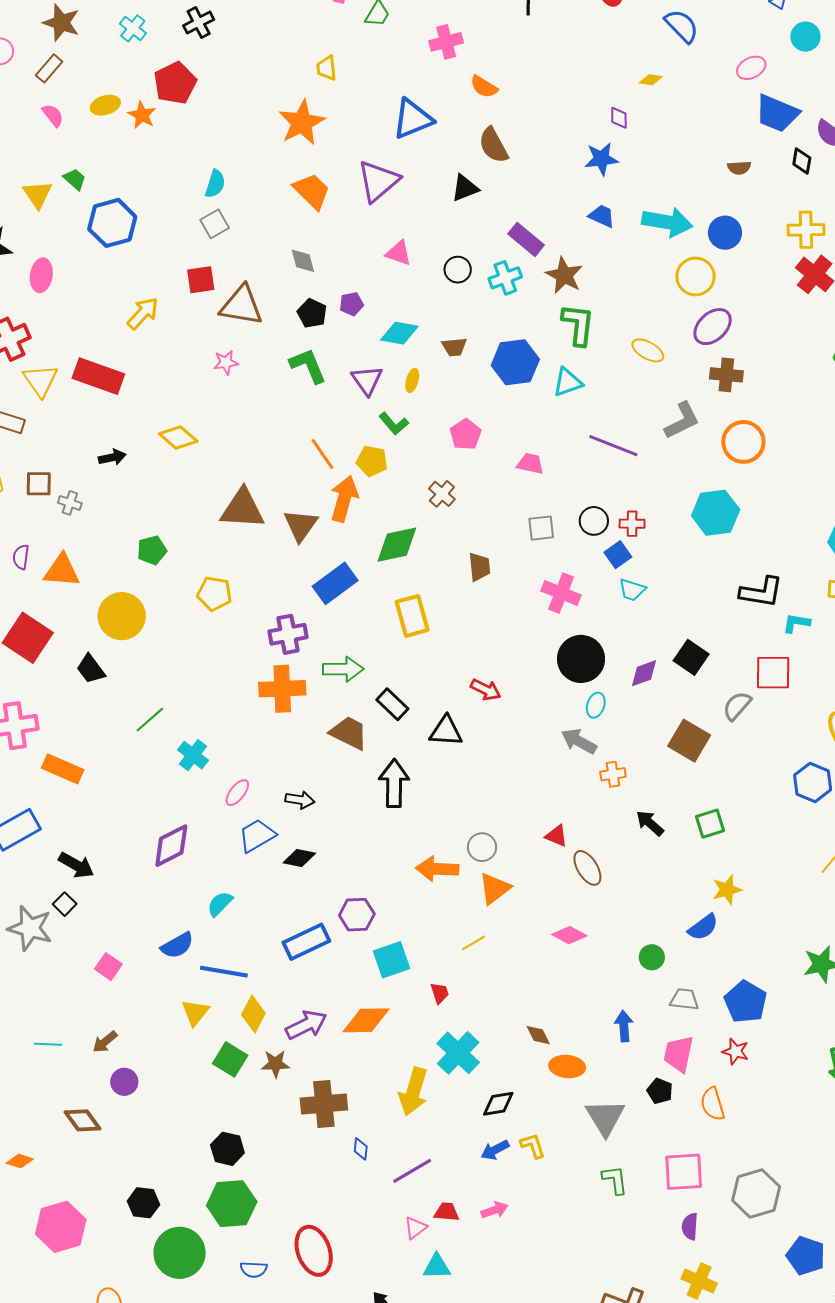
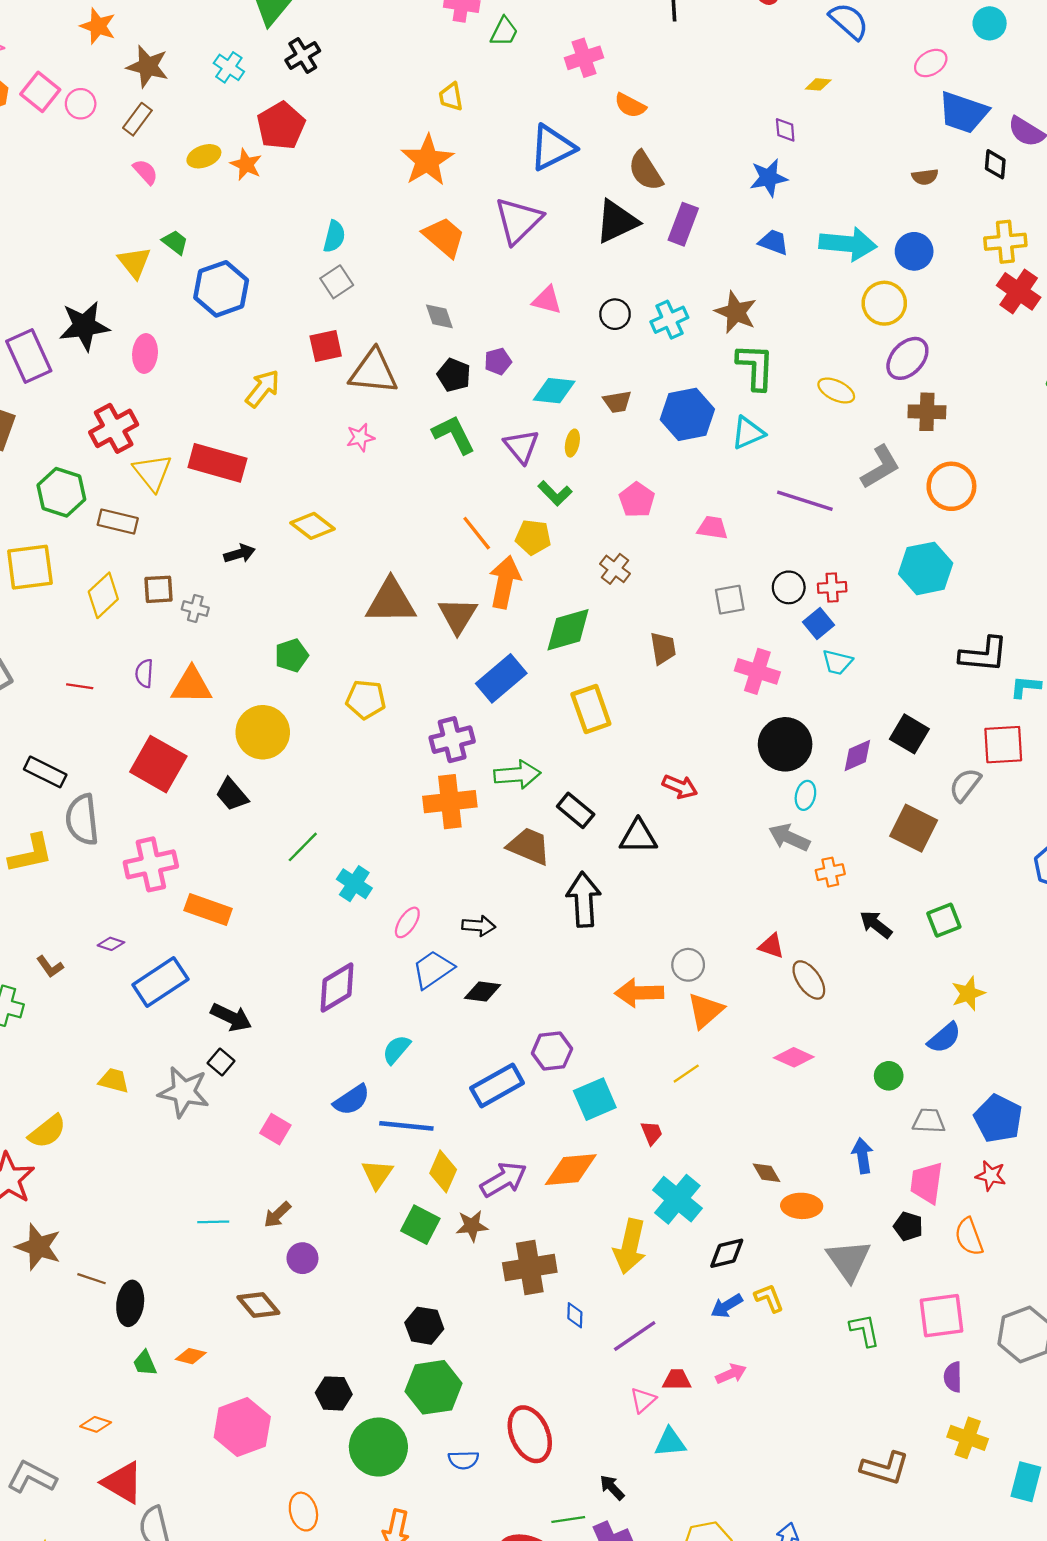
black triangle: (465, 188) -> (617, 221), size x1.4
purple rectangle: (526, 239) -> (683, 224), moved, turned 75

